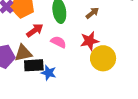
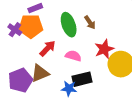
brown arrow: (92, 13) -> (90, 22), moved, turned 104
black rectangle: (34, 65) -> (82, 79), moved

